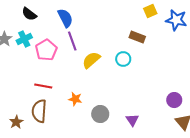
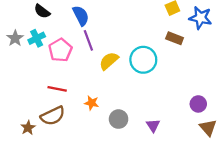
brown rectangle: (137, 37) -> (175, 38), moved
cyan circle: (123, 59) -> (143, 60), size x1.6
brown semicircle: (39, 111) -> (53, 116), turned -120

